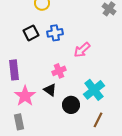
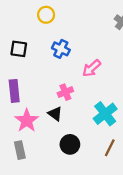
black square: (31, 33) -> (19, 49), moved, turned 35
blue cross: (55, 33) -> (61, 49), turned 35
black circle: (71, 105) -> (70, 144), moved

